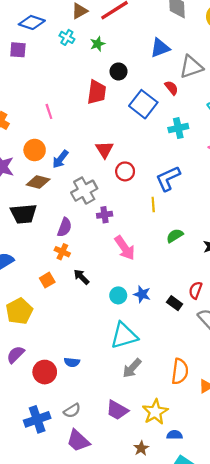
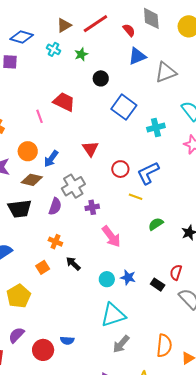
red semicircle: (171, 88) -> (129, 30), moved
red trapezoid: (97, 92) -> (64, 102), moved, turned -70
red circle: (125, 171) -> (120, 169), moved
yellow line: (153, 205) -> (136, 197), turned -64
purple semicircle: (65, 227) -> (55, 206), moved

